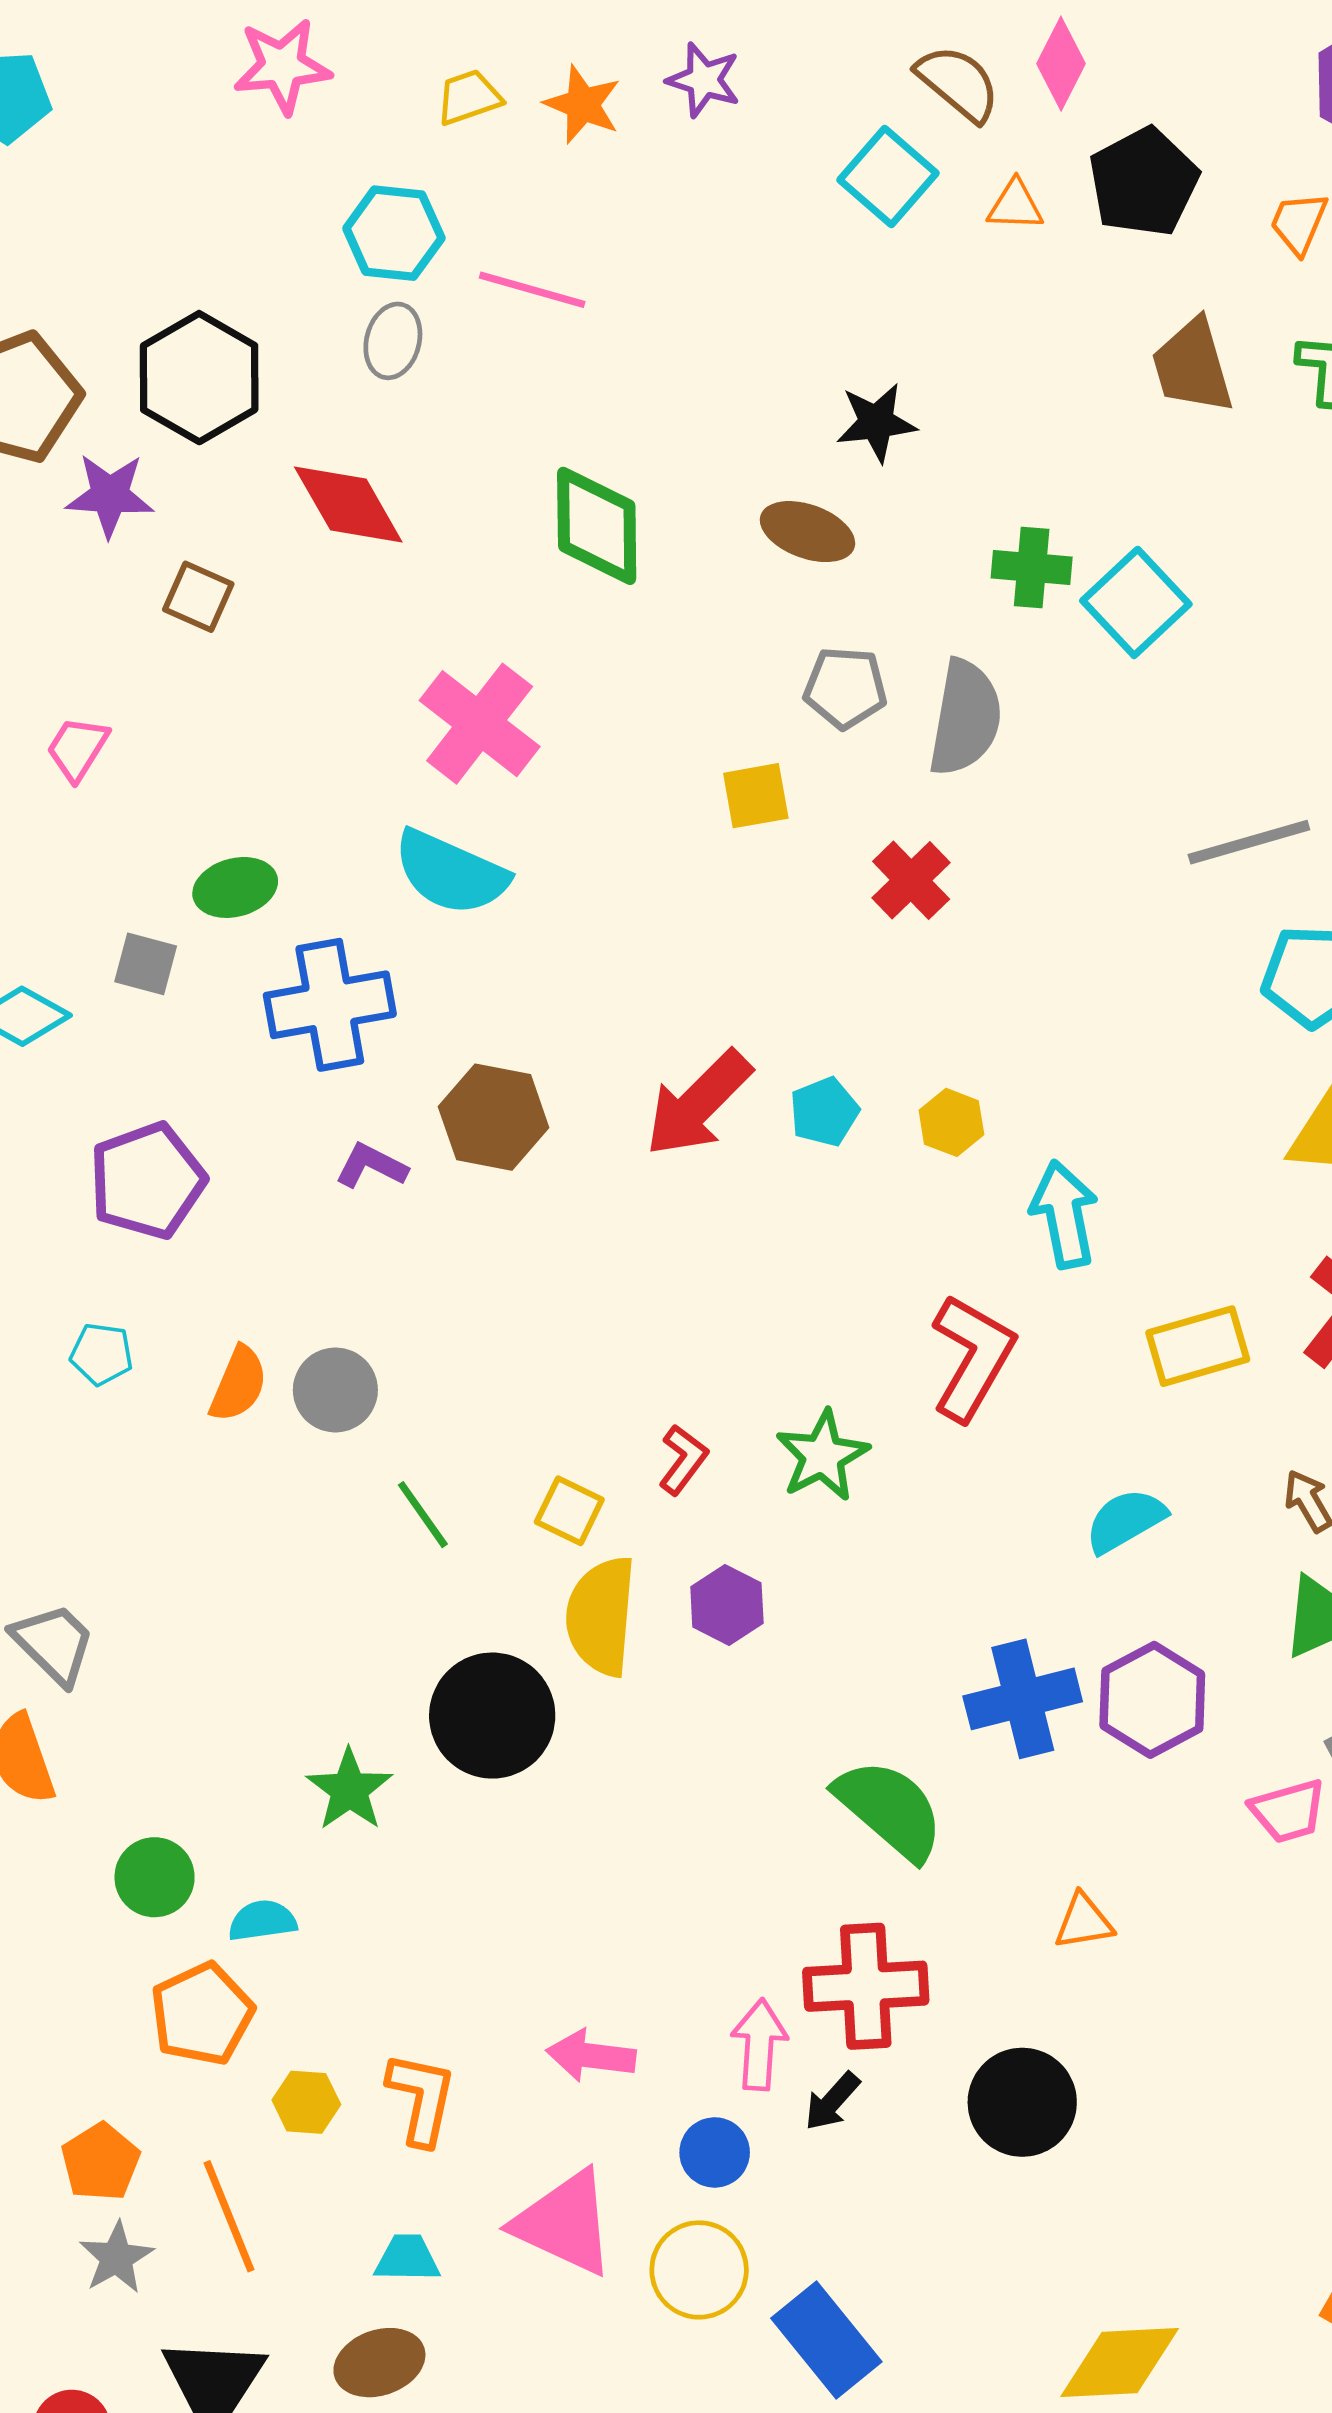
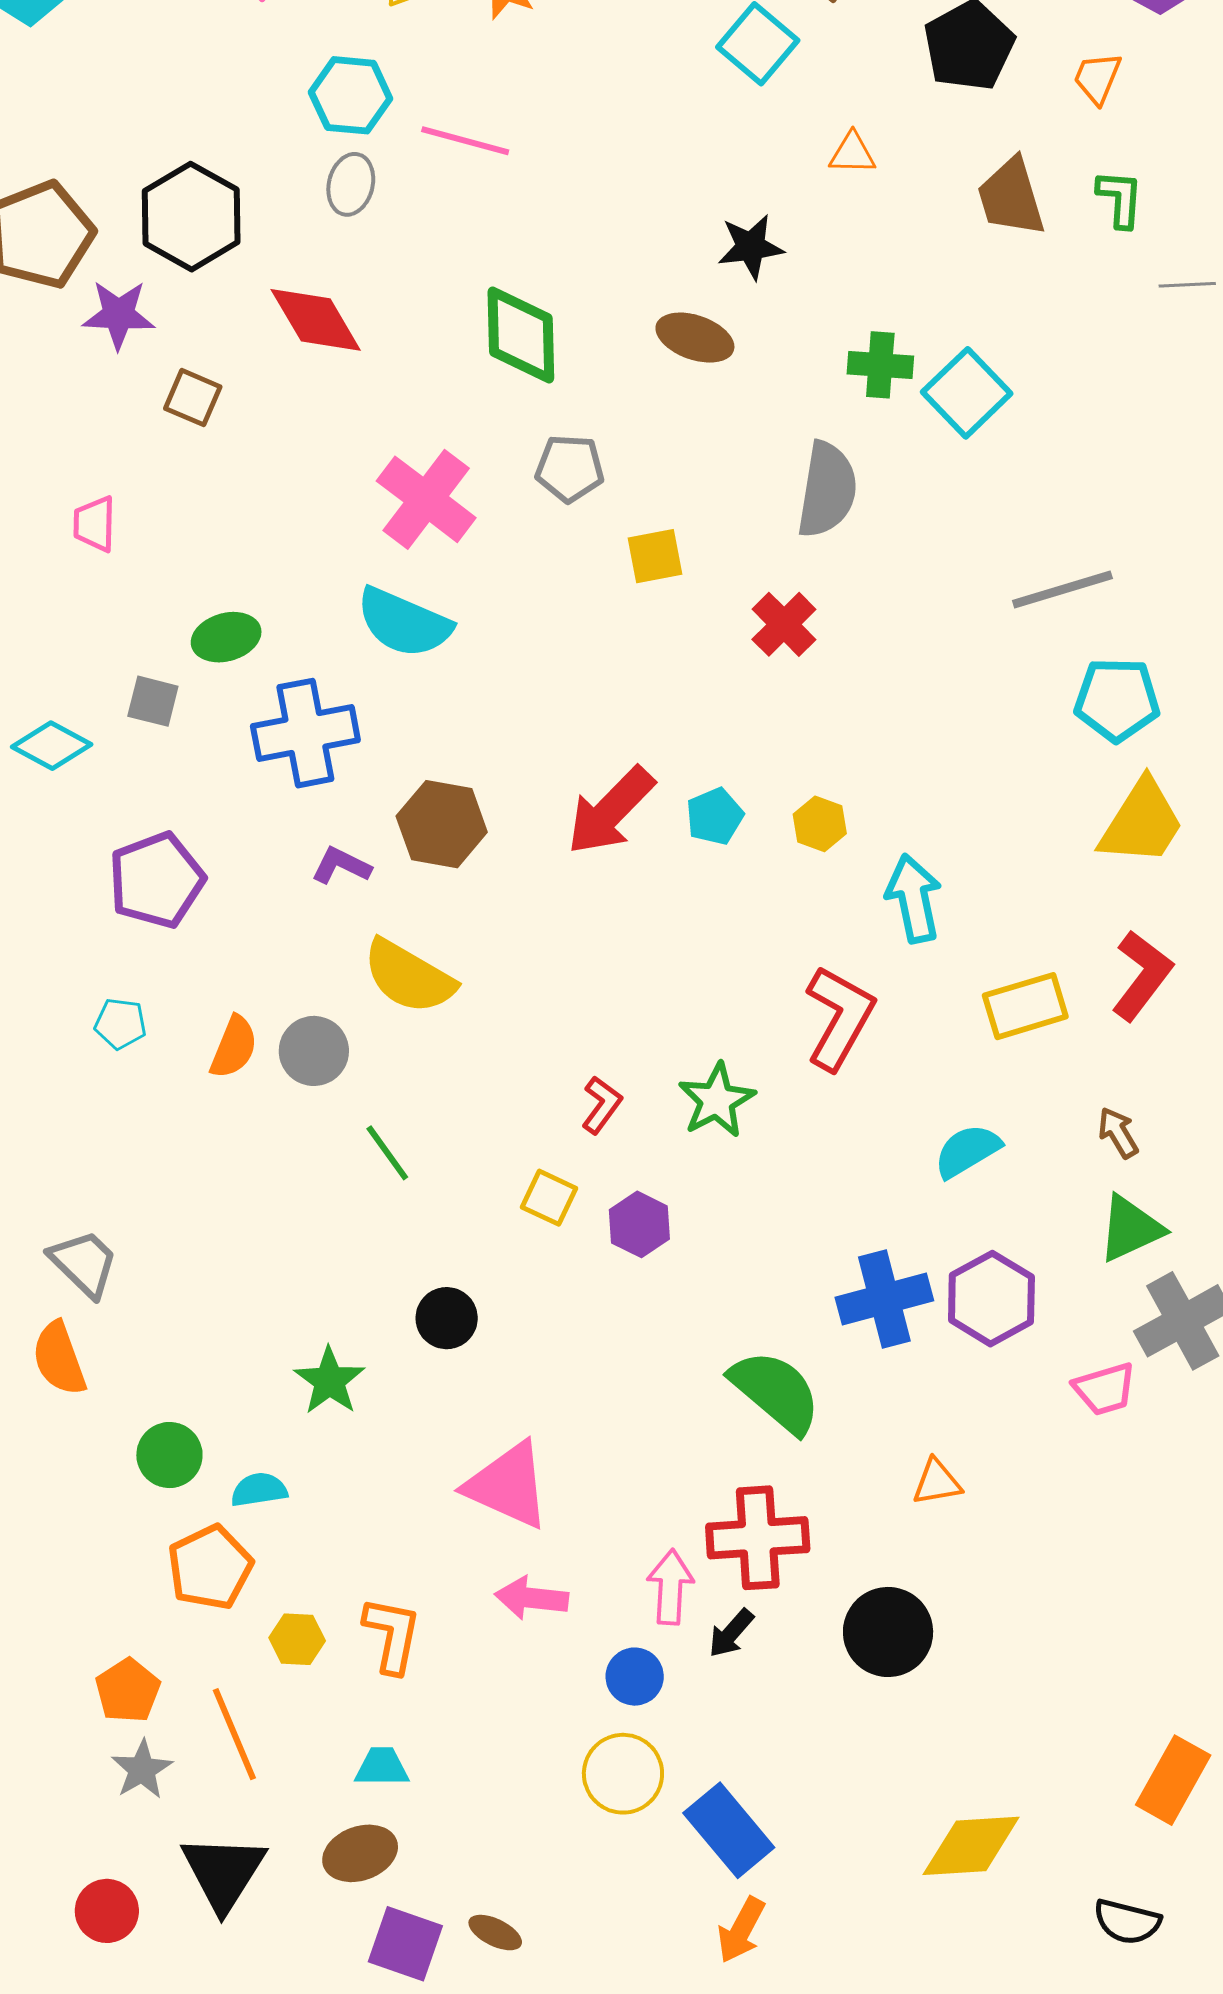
orange triangle: (1015, 205) -> (852, 153), moved
gray pentagon: (845, 688) -> (570, 468), moved
pink trapezoid: (77, 748) -> (94, 524), turned -30
yellow square: (569, 1511) -> (549, 1198), moved
yellow semicircle: (601, 1616) -> (409, 977), moved, turned -64
black circle: (492, 1716) -> (447, 1318), size x0.6
pink triangle: (565, 2223) -> (508, 1485), moved

